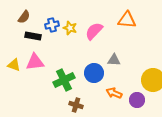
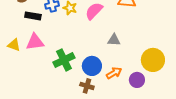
blue circle: (94, 73) -> (92, 66), moved
orange arrow: (114, 93) -> (114, 73), turned 126
brown cross: (76, 105) -> (87, 86), moved

